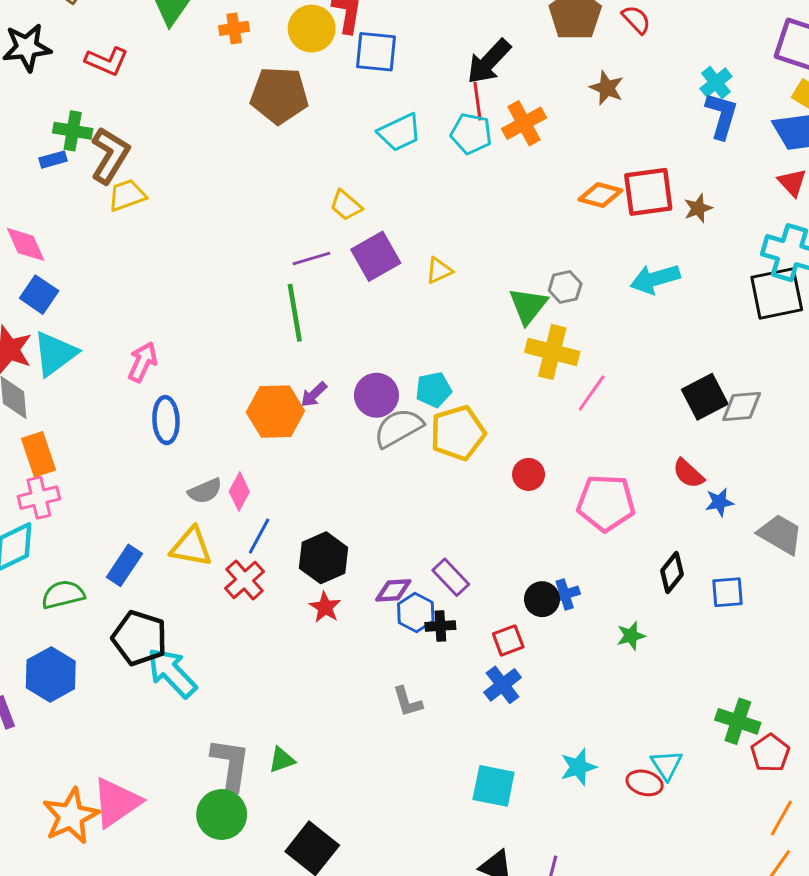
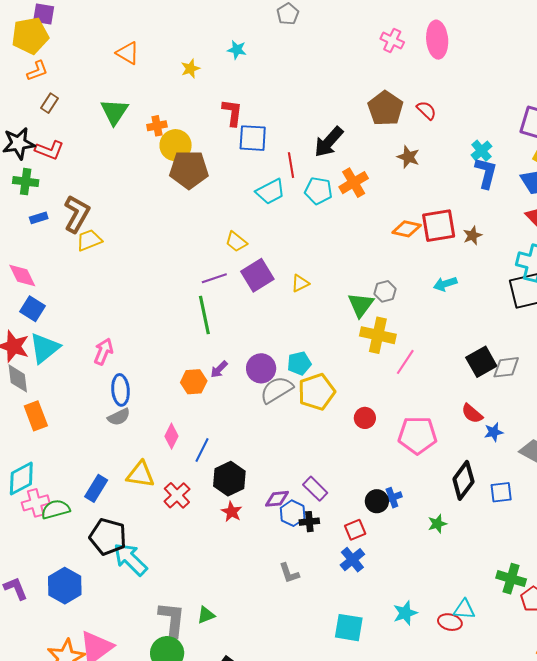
yellow circle: (312, 29) -> (176, 145), moved
red L-shape: (107, 61) -> (49, 150), moved
red line: (478, 101) -> (291, 165), moved
green cross: (73, 131) -> (26, 182), moved
cyan arrow: (655, 279) -> (445, 284), size x0.7
orange hexagon: (275, 412) -> (194, 382), size x0.7
gray semicircle: (205, 491) -> (119, 417), moved
pink cross: (39, 498) -> (36, 503), moved
blue line: (259, 536) -> (202, 450), moved
black diamond: (672, 573) -> (463, 480), size x1.4
blue hexagon: (51, 674) -> (65, 586), moved
cyan triangle: (667, 765) -> (464, 609), turned -50

